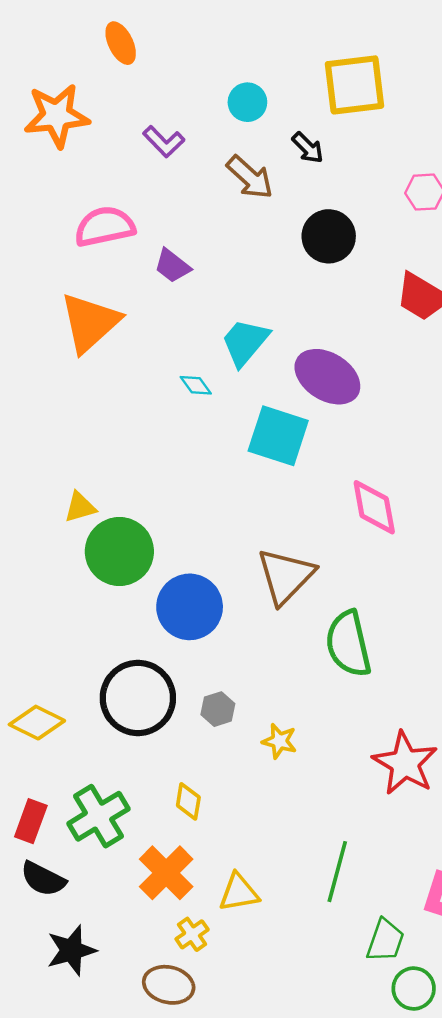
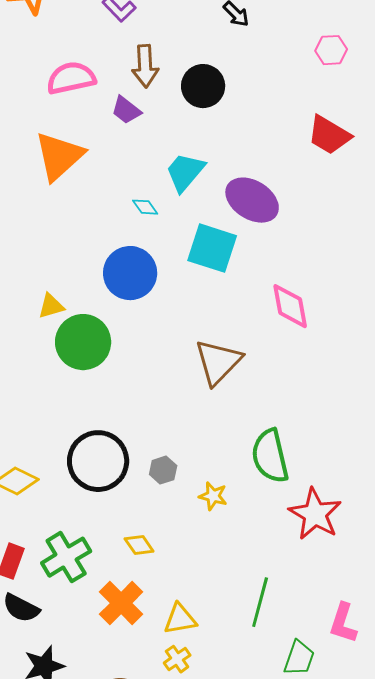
brown arrow: (250, 177) -> (145, 66), moved, turned 45
black circle: (329, 236) -> (203, 86), moved
blue circle: (190, 607) -> (130, 273), moved
green semicircle: (348, 644) -> (270, 456), moved
yellow diamond: (188, 801) -> (139, 545), turned -44
yellow cross: (192, 934) -> (177, 659), moved

